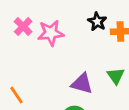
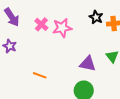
orange line: (16, 95) -> (40, 75), turned -32

